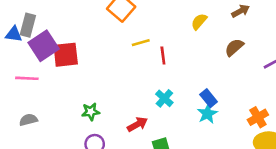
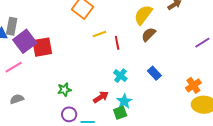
yellow semicircle: (199, 22) -> (143, 15), size x1.5
brown semicircle: (234, 47) -> (149, 34), moved
pink line: (27, 78) -> (14, 67), turned -30
cyan star: (207, 114) -> (124, 101), moved

